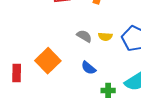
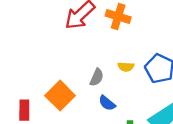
gray semicircle: (84, 36) -> (97, 77), moved, turned 84

